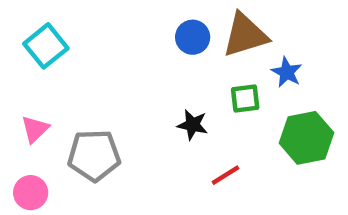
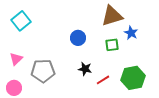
blue circle: (193, 37) -> (78, 38), moved
black star: (193, 125) -> (85, 69), moved
green hexagon: (306, 138) -> (133, 78), moved

